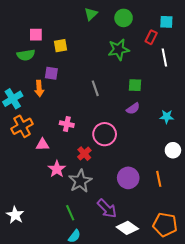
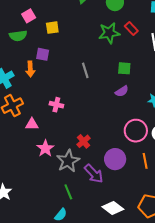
pink square: (36, 35) -> (29, 16), turned -32
red rectangle: (151, 37) -> (131, 28), moved, turned -72
pink circle: (105, 134) -> (136, 131), moved
red cross: (84, 154) -> (84, 141), moved
purple arrow: (107, 209) -> (94, 174), moved
green line: (70, 213) -> (68, 192), moved

